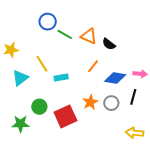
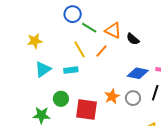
yellow line: (42, 64) -> (79, 49), moved
orange line: (93, 66) -> (101, 51), moved
cyan rectangle: (61, 77) -> (71, 70), moved
red square: (65, 116) -> (87, 110), turned 30

